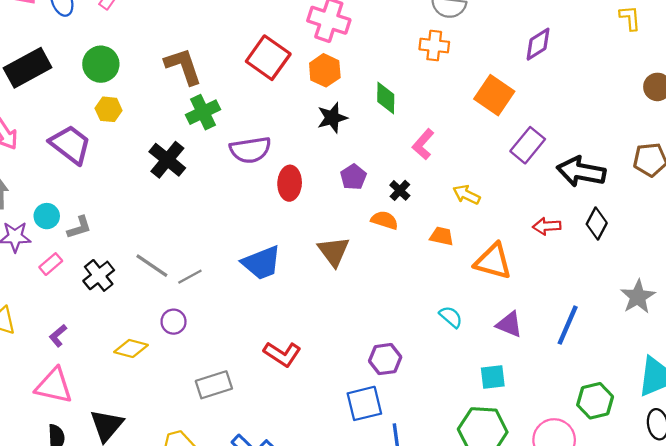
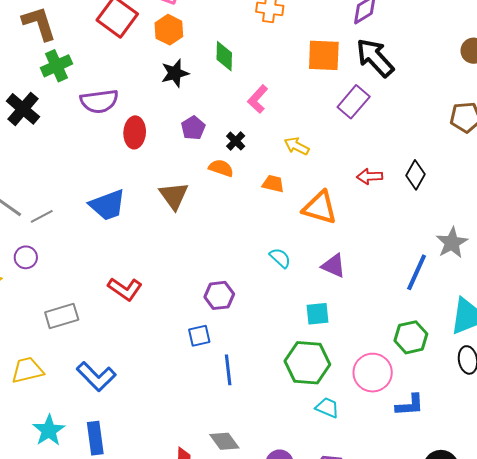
orange square: (494, 95) -> (324, 55), turned -33
black arrow: (581, 172) -> (375, 58), moved, turned 36
blue line: (568, 325) -> (417, 272), moved
blue square: (364, 403) -> (199, 336), size x0.7

